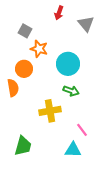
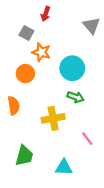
red arrow: (59, 13) -> (46, 14), moved
orange semicircle: (13, 88) -> (14, 106), moved
cyan triangle: (73, 150) -> (64, 167), moved

